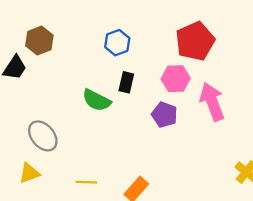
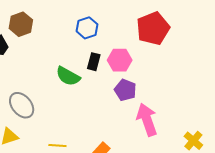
pink hexagon: (176, 79) -> (120, 60), moved
pink arrow: (212, 102) -> (147, 120), moved

